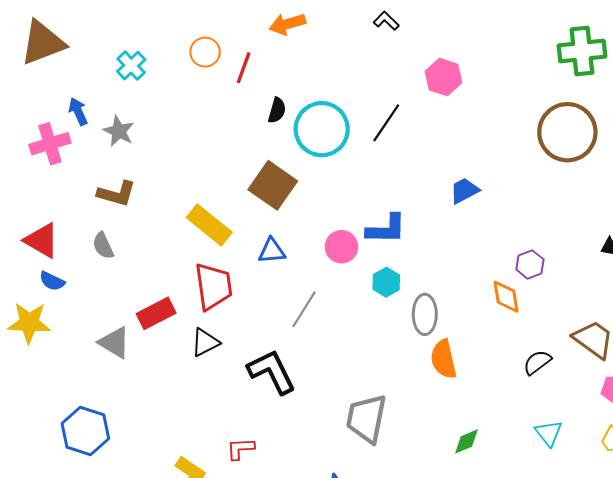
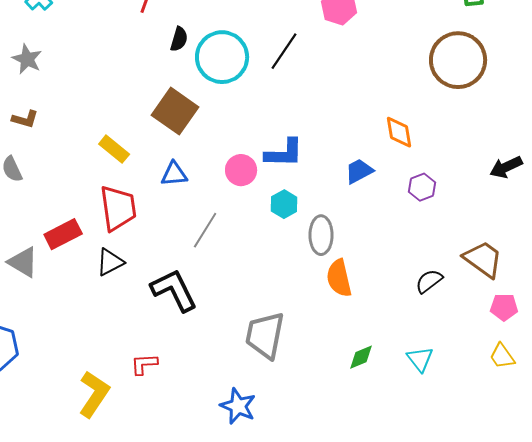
blue trapezoid: (464, 191) -> (359, 171), moved
brown L-shape: (117, 194) -> (25, 119), size x0.7
yellow rectangle: (209, 225) -> (114, 149), size x0.7
orange diamond: (506, 297) -> (399, 132), moved
cyan triangle: (549, 433) -> (420, 359), moved

